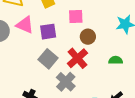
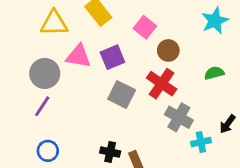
pink square: (76, 17) -> (145, 27), turned -35
gray cross: (66, 82) -> (179, 117), moved

